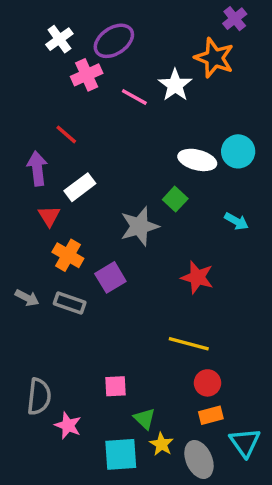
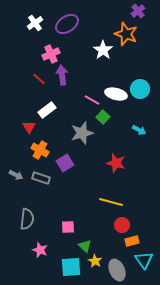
pink cross: (87, 75) -> (51, 54), moved
pink line: (134, 97) -> (92, 100), moved
purple arrow: (37, 168) -> (62, 75), moved
gray semicircle: (39, 397) -> (27, 219), moved
orange rectangle: (211, 415) -> (132, 241), moved

